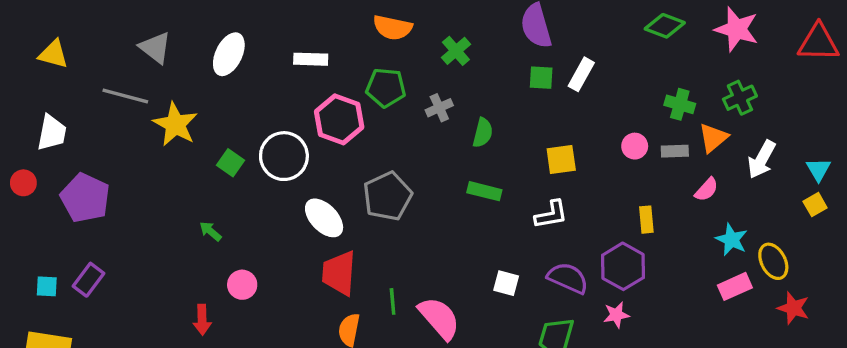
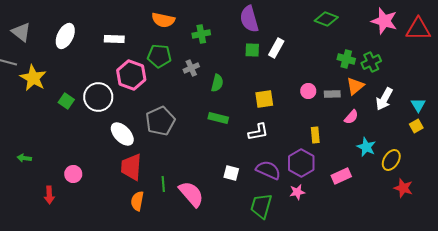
pink star: (737, 29) -> (384, 21), moved
green cross: (456, 51) -> (201, 34), turned 30
green cross: (680, 104) -> (346, 59), moved
green arrow: (210, 231) -> (24, 158), moved, turned -32
yellow ellipse: (773, 261) -> (391, 160), turned 60
pink rectangle: (735, 286) -> (341, 176), moved

